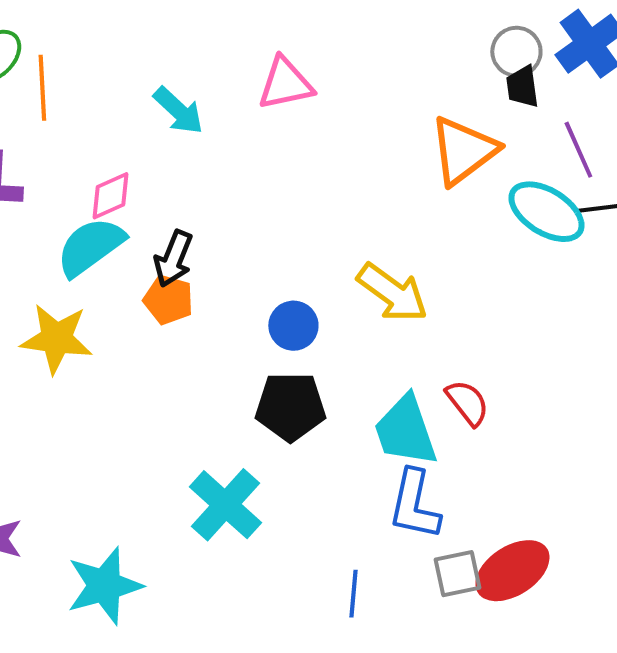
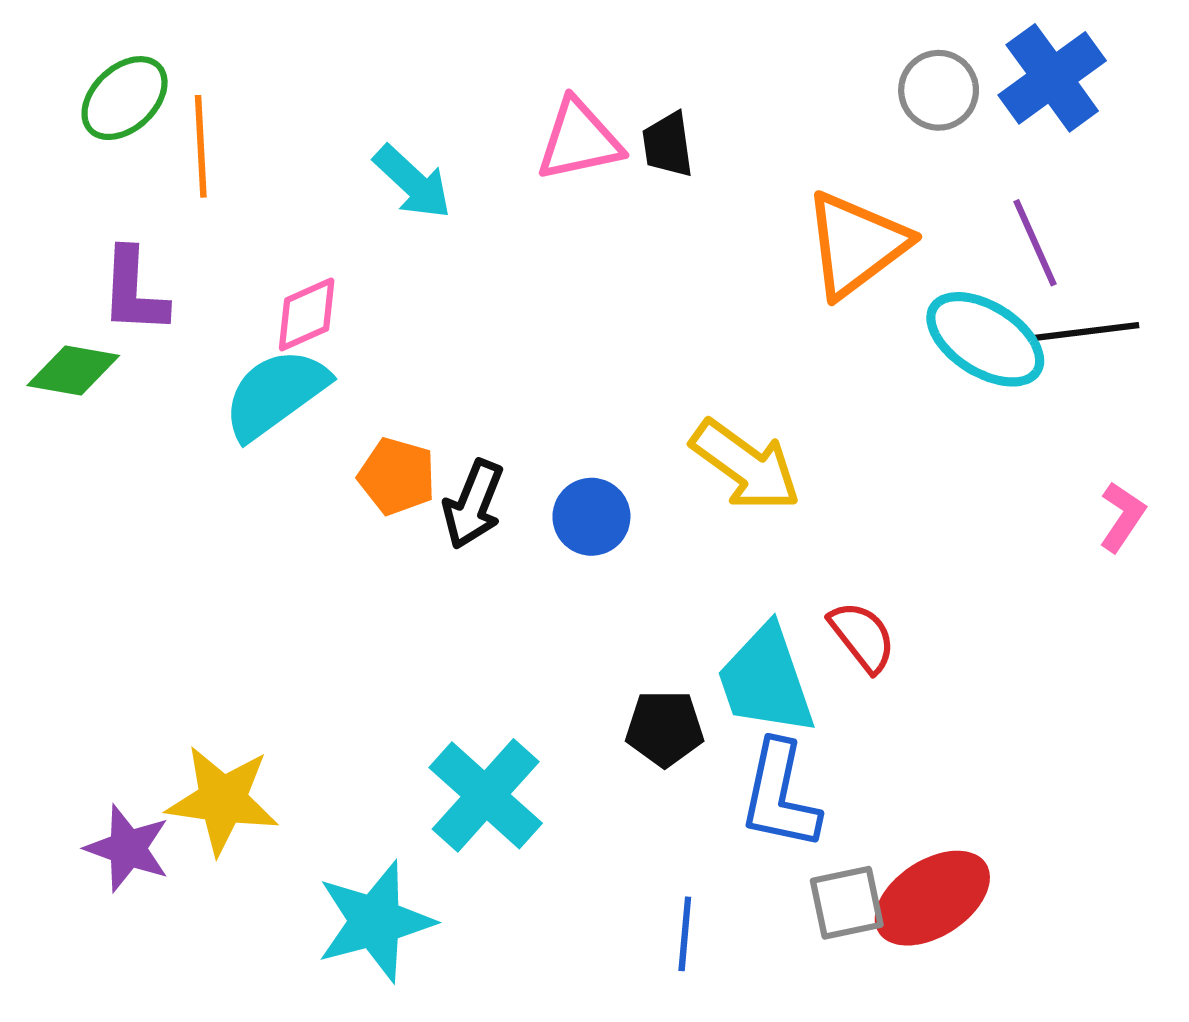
black trapezoid: (522, 87) -> (668, 145), moved
black arrow: (173, 259) -> (473, 504), moved
yellow star: (56, 339) -> (223, 800), moved
black pentagon: (290, 407) -> (665, 728), moved, size x0.7
cyan star: (104, 586) -> (375, 921), moved

